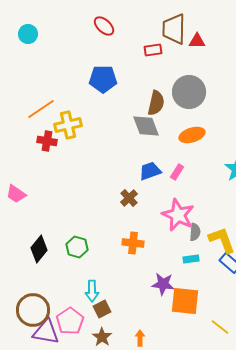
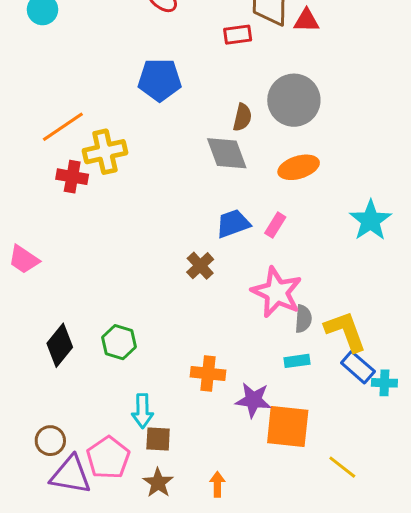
brown semicircle: (156, 103) -> (242, 117), size x0.7
orange cross: (133, 243) -> (208, 373), moved
brown square: (102, 309) -> (158, 439), turned 30
brown circle: (33, 310) -> (50, 441), size x0.6

